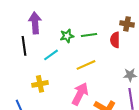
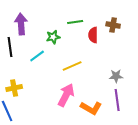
green line: (89, 35) -> (75, 22), moved
red semicircle: (115, 40) -> (93, 35), moved
yellow cross: (40, 84) -> (14, 88), moved

